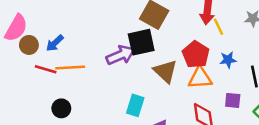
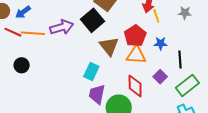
black square: (141, 42) -> (93, 20), turned -35
purple arrow: (121, 55) -> (62, 27), moved
purple square: (233, 100) -> (160, 77), turned 32
cyan rectangle: (135, 105) -> (91, 71), moved

